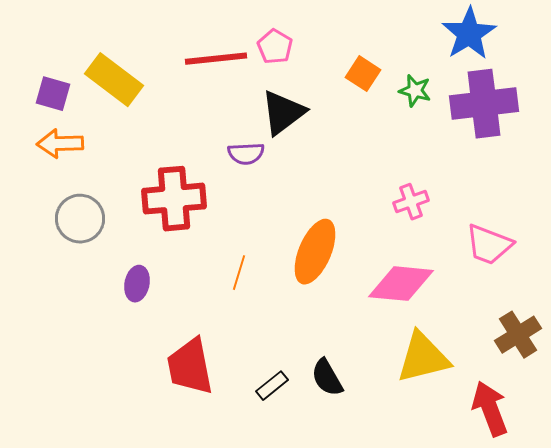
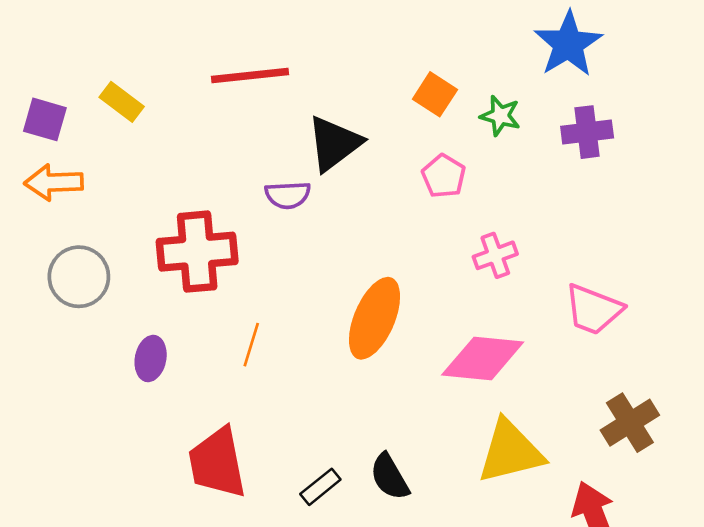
pink pentagon: (275, 47) -> (444, 176), moved
yellow rectangle: (114, 80) -> (122, 102), size x0.6
purple cross: (484, 104) -> (587, 132), size x0.6
orange line: (239, 273) -> (251, 345), moved

